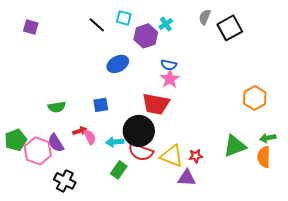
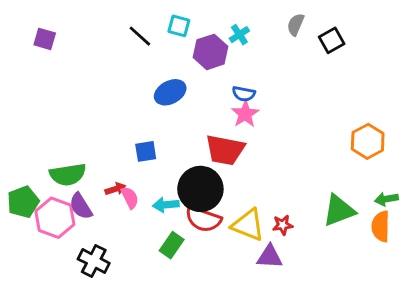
black square: (230, 28) -> (332, 40), size x0.7
green semicircle: (57, 107) -> (68, 174), moved, size x1.4

